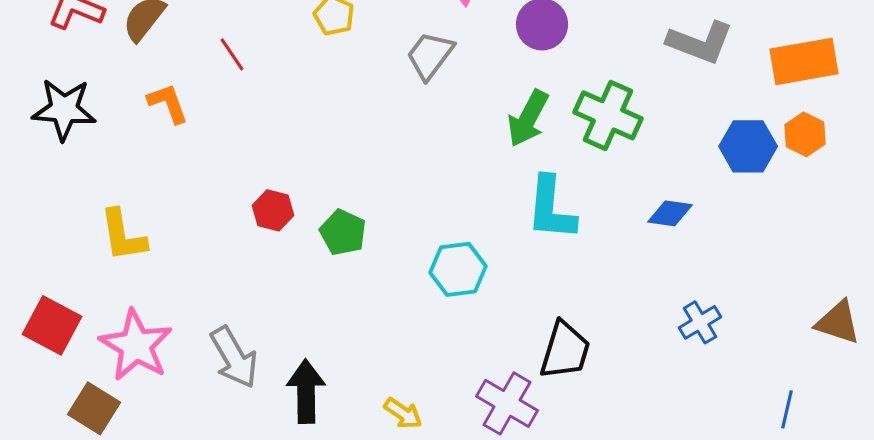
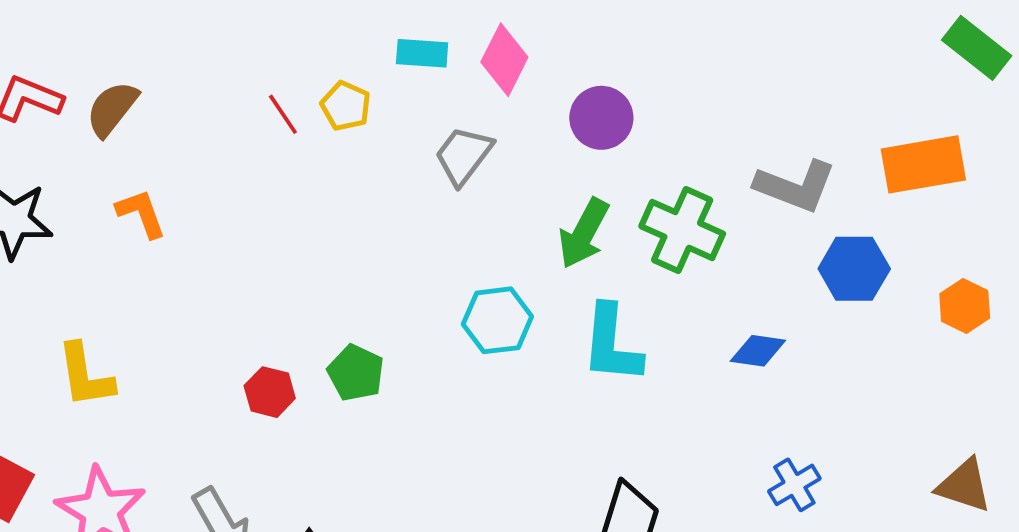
gray L-shape: (700, 42) -> (795, 186), moved
red line: (232, 54) -> (283, 114), moved
orange hexagon: (805, 134) -> (965, 306), moved
red hexagon: (273, 210) -> (270, 392), moved
cyan hexagon: (458, 269) -> (497, 320), moved

